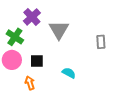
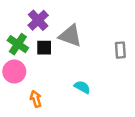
gray triangle: (59, 30) -> (70, 36), turned -40
black square: (37, 61) -> (44, 48), moved

